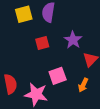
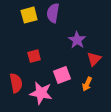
red square: (42, 43) -> (34, 56), moved

